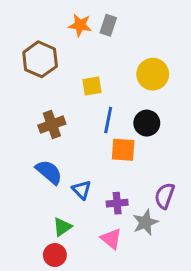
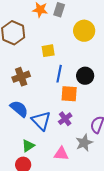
yellow circle: (153, 74) -> (84, 31), moved
blue triangle: (82, 190) -> (41, 121), size x1.5
purple cross: (117, 203) -> (65, 119), moved, turned -32
pink triangle: (111, 239) -> (61, 154), turned -35

